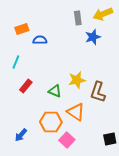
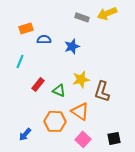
gray rectangle: (78, 18) -> (82, 17), turned -64
blue star: (93, 37) -> (72, 46), moved
red rectangle: (26, 86) -> (38, 84), moved
pink square: (67, 140) -> (83, 139), moved

